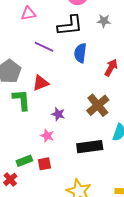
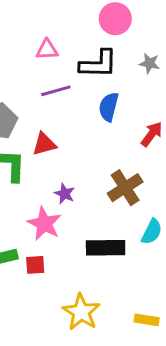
pink triangle: (28, 13) -> (47, 50), moved
purple line: (44, 47) -> (56, 91), turned -48
pink star: (47, 136) -> (44, 224), size x1.6

